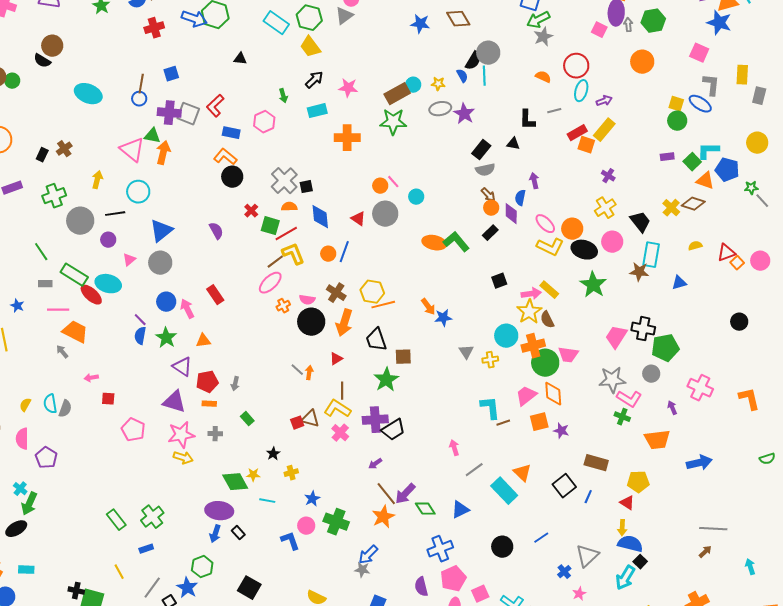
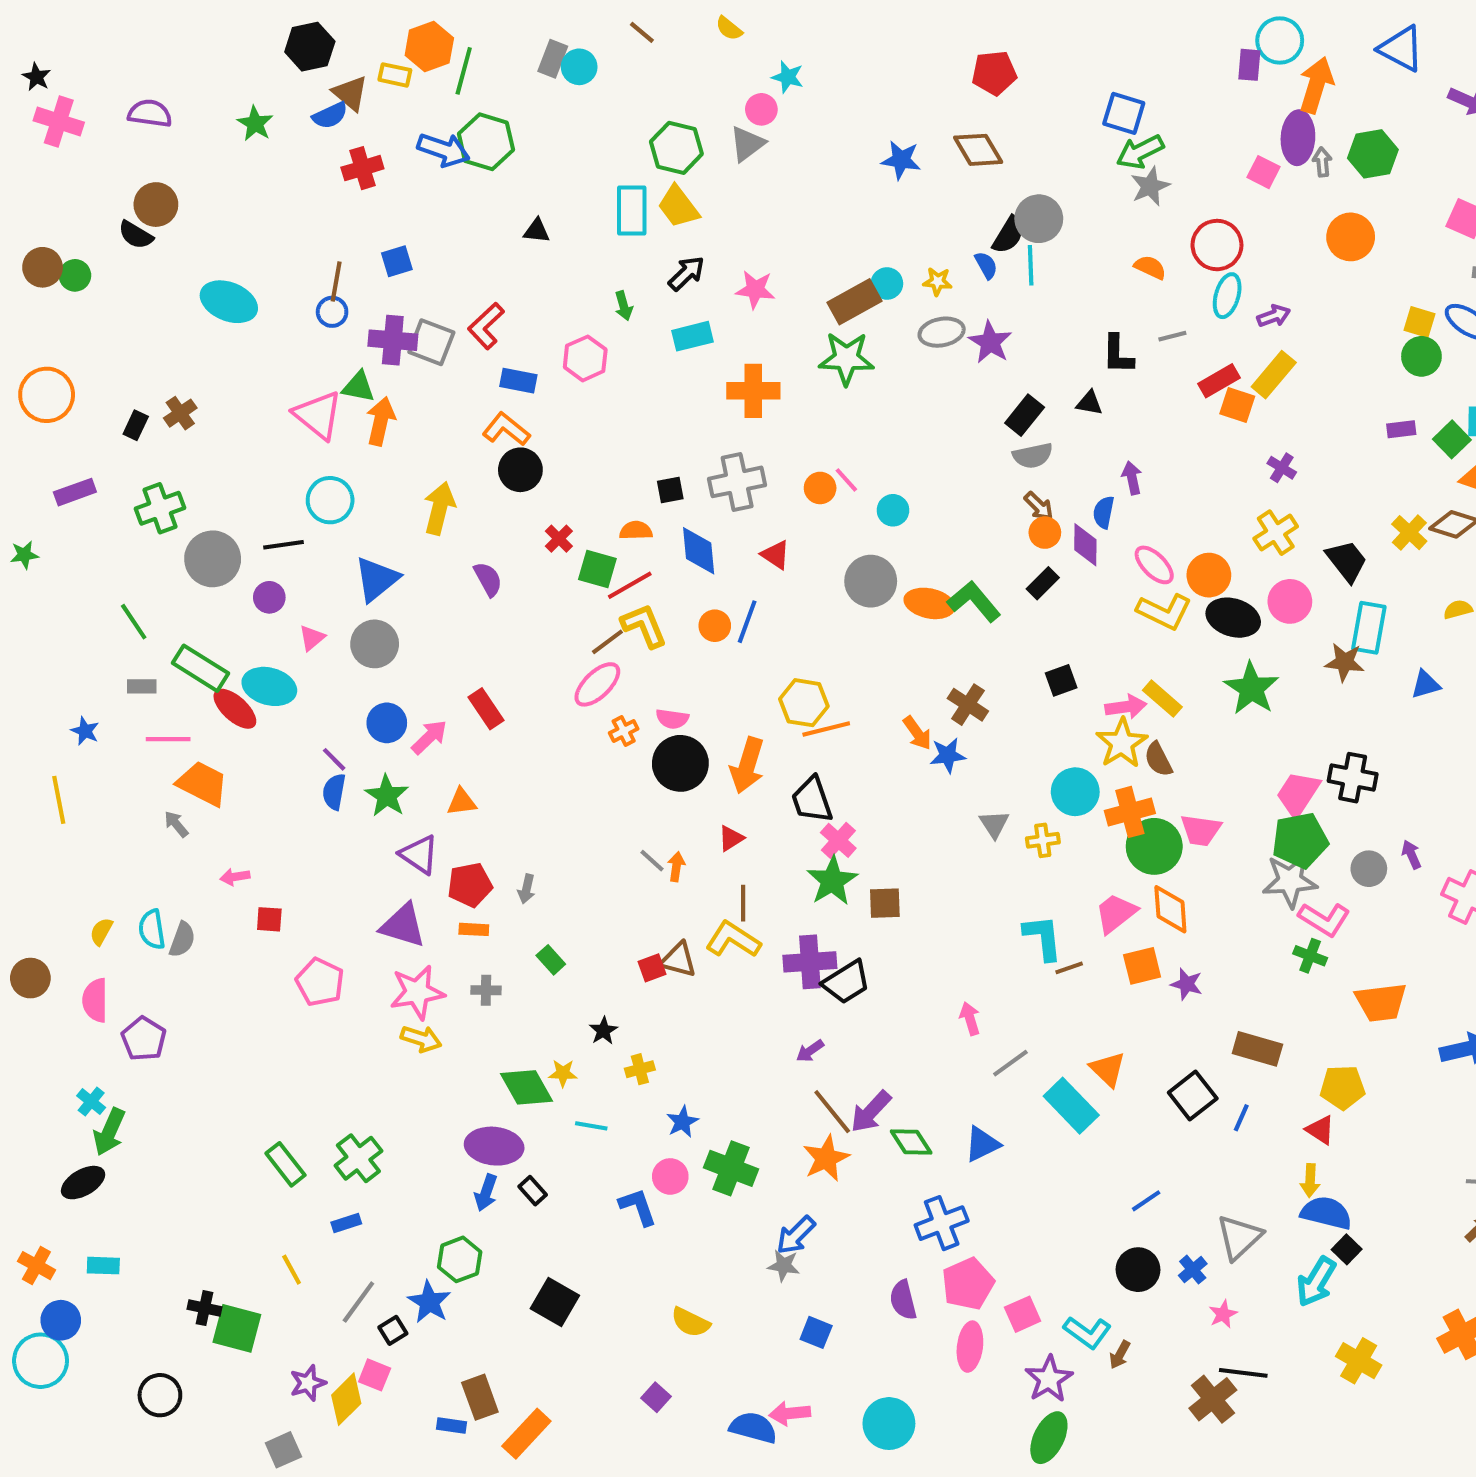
cyan rectangle: (276, 23) -> (632, 211), moved, turned 55
yellow arrow: (97, 180) -> (439, 508), moved, size x1.4
gray cross: (284, 181) -> (737, 482), moved, turned 32
gray circle: (385, 214) -> (871, 581), moved
brown cross: (336, 293) -> (968, 705), moved
pink arrow: (187, 309) -> (429, 737), turned 72
green pentagon: (665, 348) -> (1300, 840), moved
brown square: (403, 357) -> (885, 903), moved
purple arrow: (672, 408) -> (1411, 855), moved
pink cross: (340, 433) -> (838, 840), moved
black circle: (502, 547) -> (1138, 1270), moved

